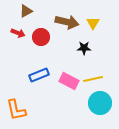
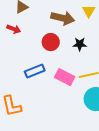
yellow triangle: (93, 23) -> (89, 11), moved
red circle: (41, 37) -> (51, 42), moved

